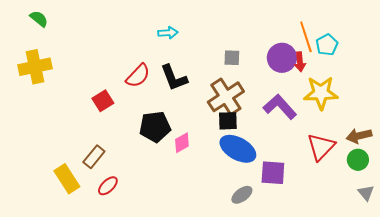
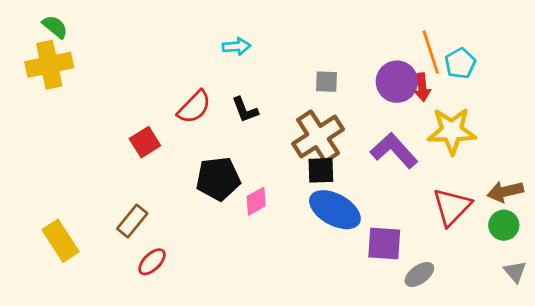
yellow cross: (35, 67) -> (49, 65), moved
black L-shape: (174, 78) -> (245, 110), size x0.7
yellow rectangle: (67, 179) -> (61, 241), moved
gray ellipse: (242, 195) -> (419, 274), moved

